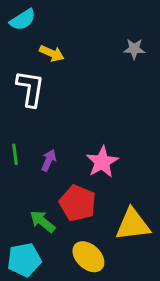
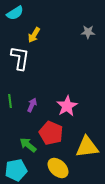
yellow arrow: (52, 53) -> (34, 35), turned 98

